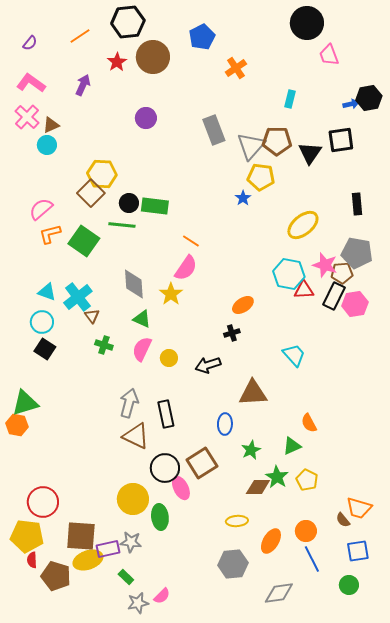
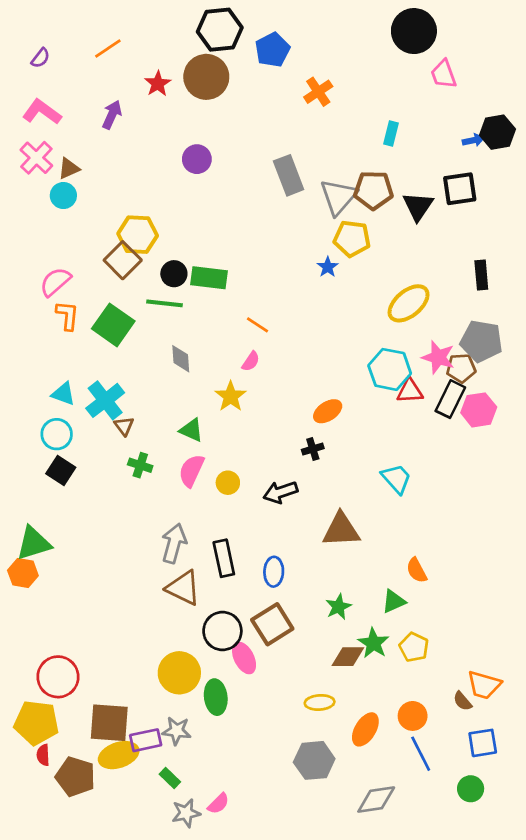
black hexagon: (128, 22) -> (220, 30), moved
orange L-shape: (50, 234) -> (67, 316), turned 110
pink semicircle: (186, 268) -> (251, 361), size x0.6
gray diamond: (134, 284) -> (181, 359), moved, size x0.7
blue ellipse: (225, 424) -> (274, 572), moved

